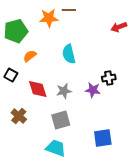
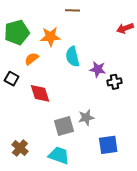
orange star: (49, 18) -> (50, 37), moved
purple star: (93, 90) -> (98, 69), moved
gray star: (64, 91) -> (86, 118), moved
brown cross: (19, 116) -> (20, 148), moved

